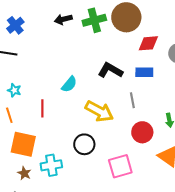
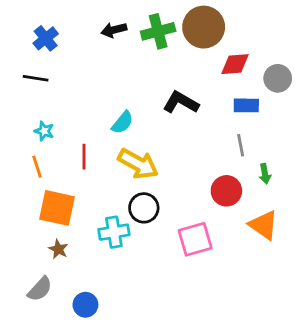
blue rectangle: (144, 72) -> (246, 105), moved
gray line: (132, 100) -> (241, 145), moved
yellow arrow: (99, 111) -> (138, 164), moved
cyan cross: (51, 165) -> (114, 232), moved

